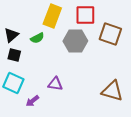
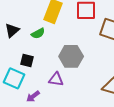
gray hexagon: (75, 41) -> (71, 56), moved
black square: (14, 55) -> (27, 60), moved

